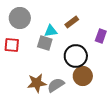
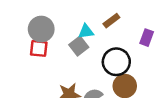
gray circle: (20, 18) -> (41, 29), moved
gray square: (45, 43) -> (79, 46), turned 35

